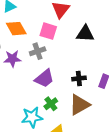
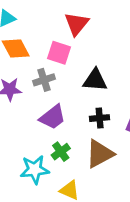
black triangle: (85, 34) -> (95, 80), moved

